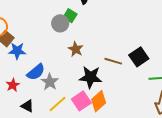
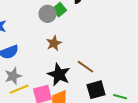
black square: (139, 57) -> (96, 90), moved
gray star: (50, 82) -> (13, 76), moved

